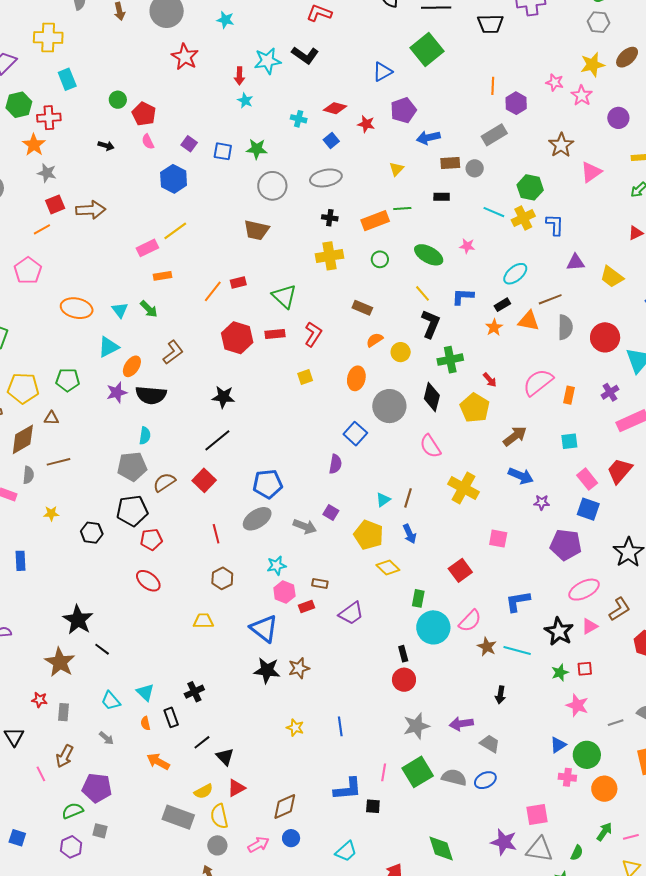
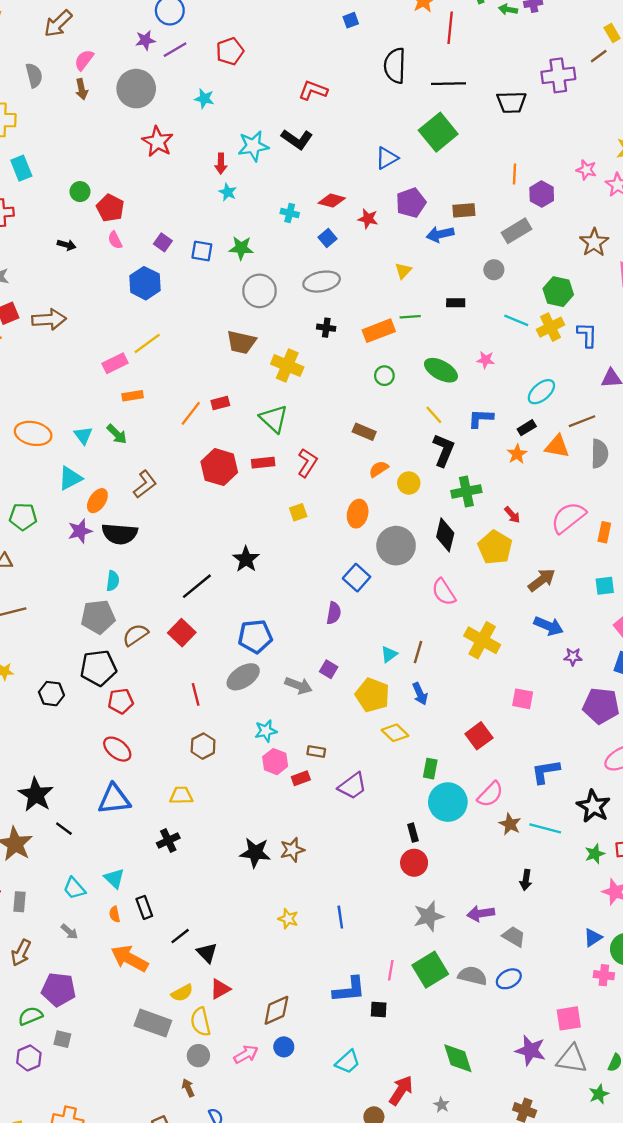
brown rectangle: (450, 163) -> (464, 210), moved
yellow cross: (330, 256) -> (287, 365), moved, turned 32
black star: (223, 397) -> (246, 559), moved, turned 30
blue triangle: (264, 629) -> (114, 799), moved, turned -44
black cross: (194, 692) -> (168, 841), moved
orange arrow: (158, 761) -> (130, 959), size x1.4

